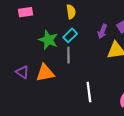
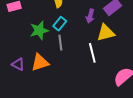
green star: (48, 40) -> (39, 30), turned -30
white line: (89, 92) -> (92, 53), moved

